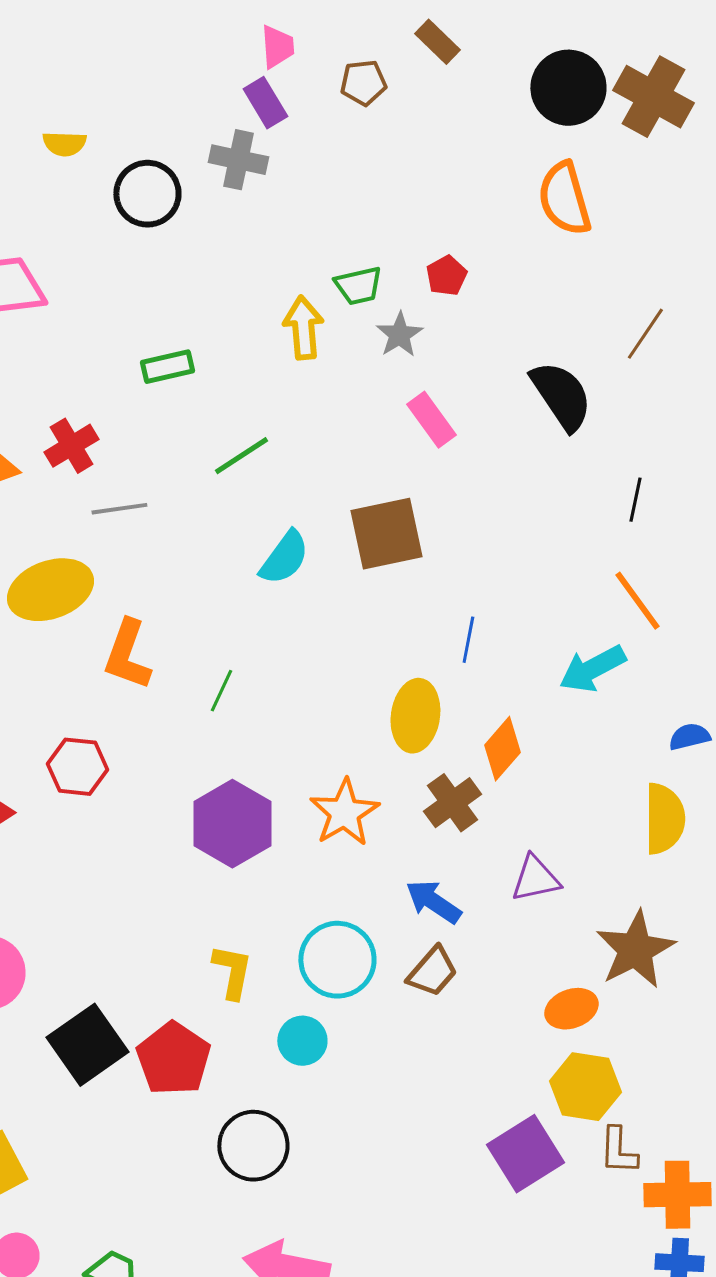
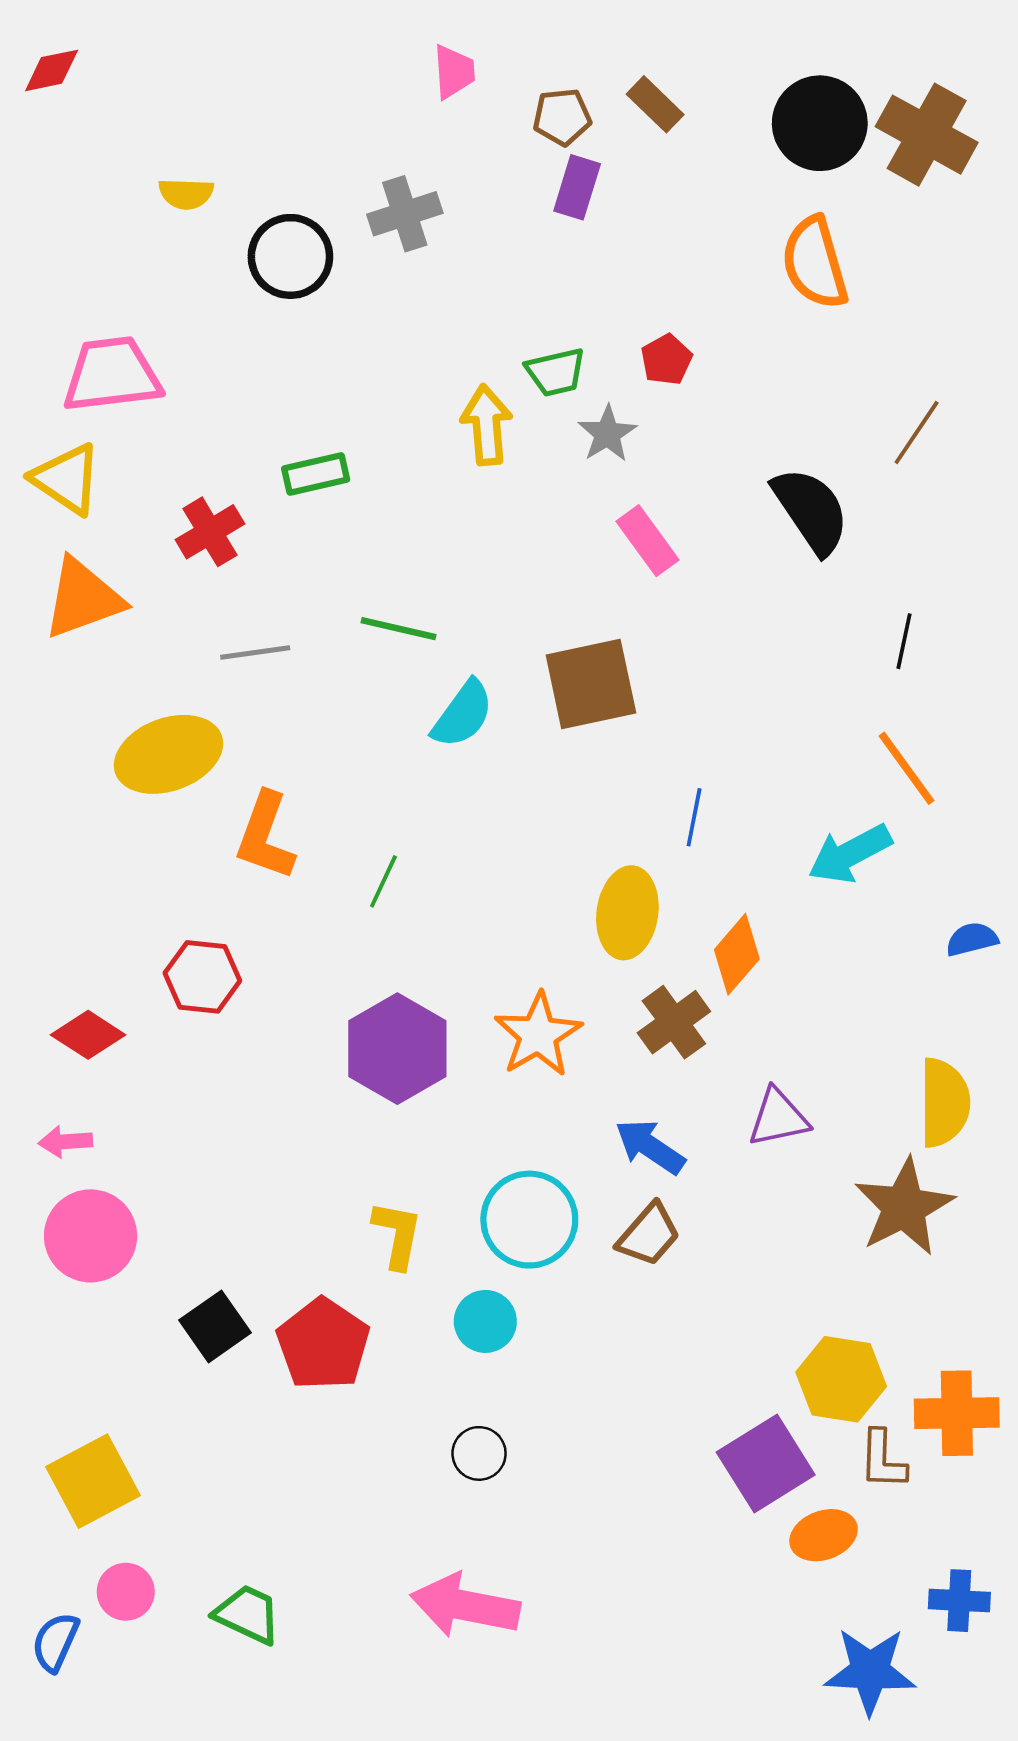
brown rectangle: (437, 42) -> (655, 104), moved
purple rectangle: (265, 103) -> (577, 187), moved, turned 48
gray cross: (238, 160) -> (405, 214), turned -30
red cross: (71, 446) -> (210, 532), moved
green line: (241, 456) -> (399, 629), moved, turned 46
yellow semicircle: (664, 819) -> (944, 1103), moved
orange ellipse: (571, 1009) -> (824, 1535), moved
black square: (87, 1045) -> (215, 1326), size x0.7
black circle: (253, 1146) -> (479, 1453), moved, size x0.6
orange cross: (677, 1195) -> (957, 1413), moved

